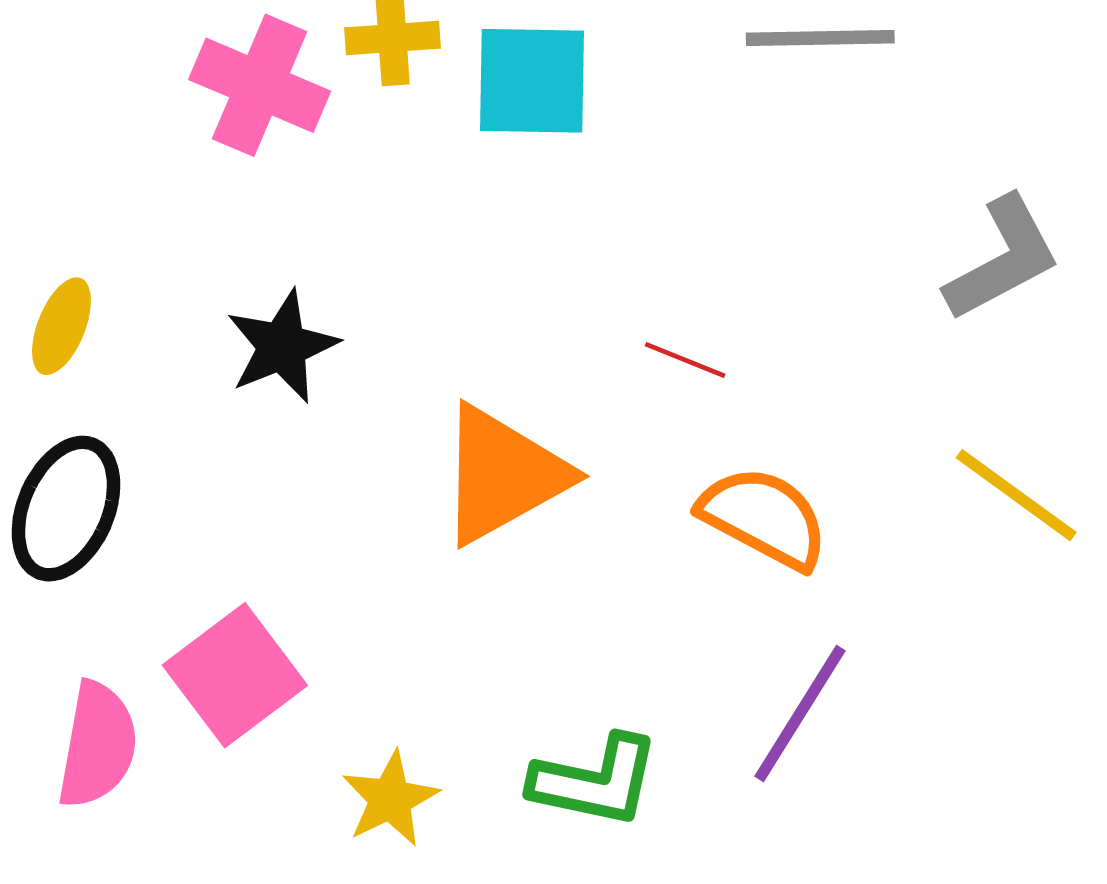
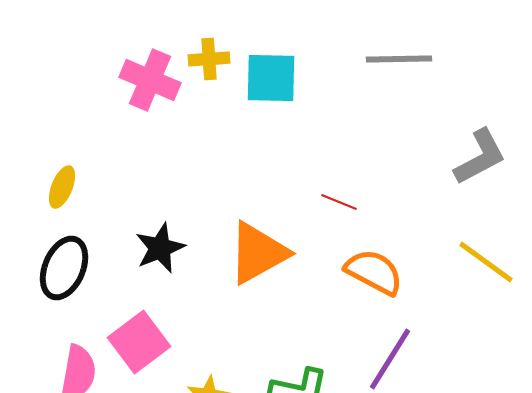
black star: (282, 346) -> (160, 248), moved

